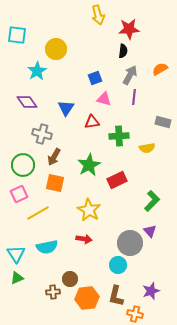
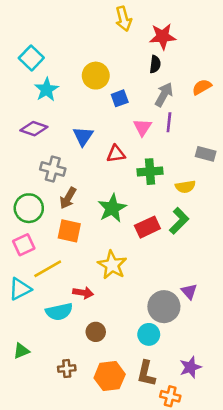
cyan square: (17, 35) -> (31, 58), moved, turned 36
yellow circle: (56, 49) -> (96, 76), moved
pink triangle: (104, 99) -> (142, 127), moved, turned 49
purple diamond: (27, 102) -> (34, 129), turned -35
green L-shape: (152, 201) -> (179, 221), moved
red arrow: (84, 239) -> (83, 293), moved
cyan triangle: (16, 254) -> (20, 289), moved, turned 36
brown circle: (70, 279) -> (96, 332), moved

